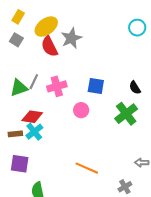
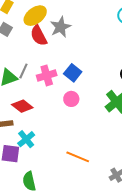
blue square: (96, 86) -> (73, 73), moved, turned 30
red diamond: (32, 117) -> (22, 106), turned 30
cyan cross: (34, 132) -> (26, 139), moved

